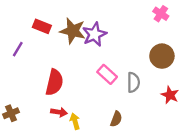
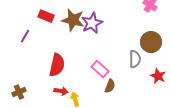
pink rectangle: (107, 74) -> (100, 69), moved
gray semicircle: (133, 82) -> (135, 59), moved
brown semicircle: (116, 119) -> (110, 86), moved

